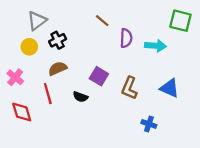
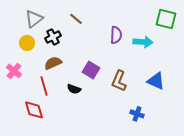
brown line: (102, 21) -> (76, 19), moved
red diamond: (22, 112) -> (34, 110), moved

